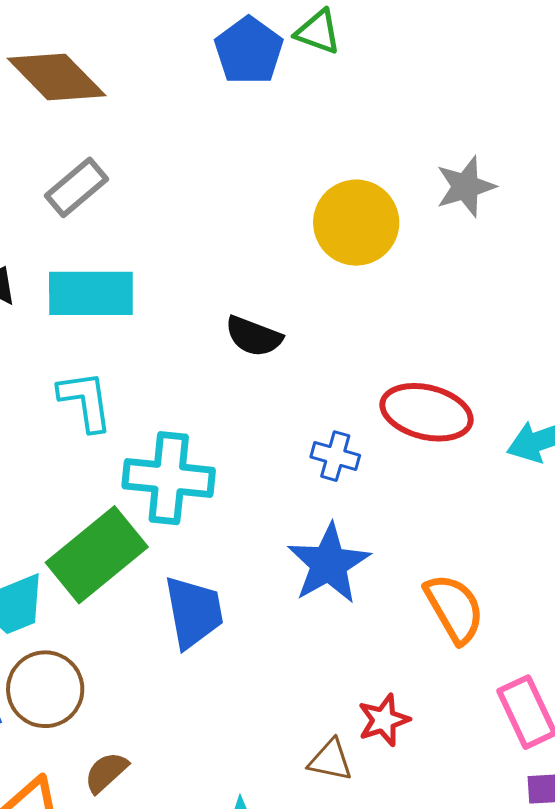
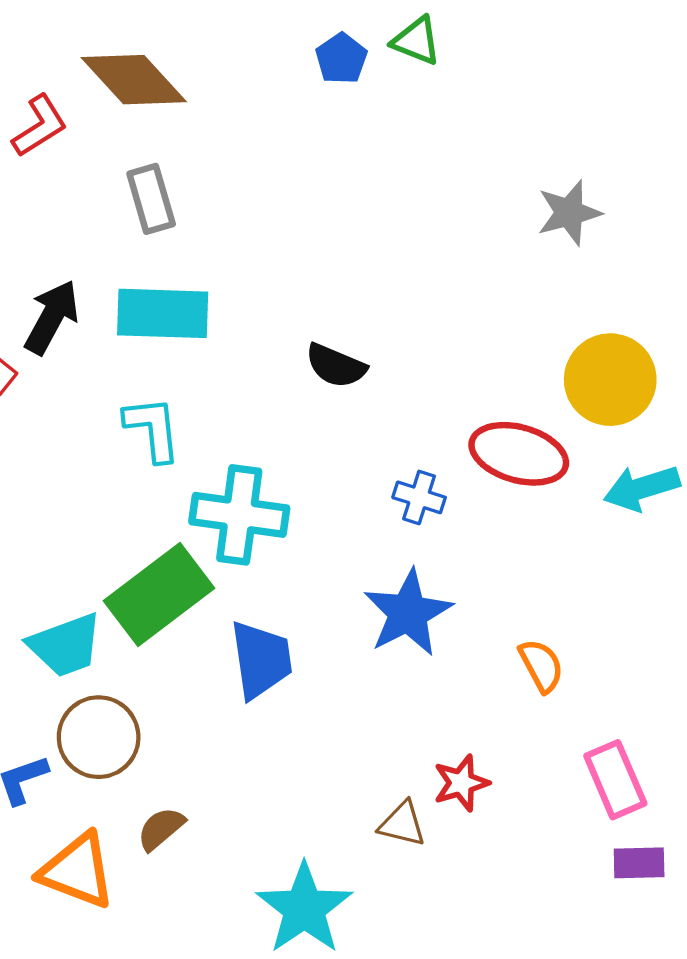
blue pentagon: (249, 51) -> (341, 59), size x0.7
gray rectangle: (77, 187) -> (151, 199), turned -68
yellow circle: (356, 223) -> (610, 380), moved
orange semicircle: (454, 608) -> (541, 666), size x0.7

